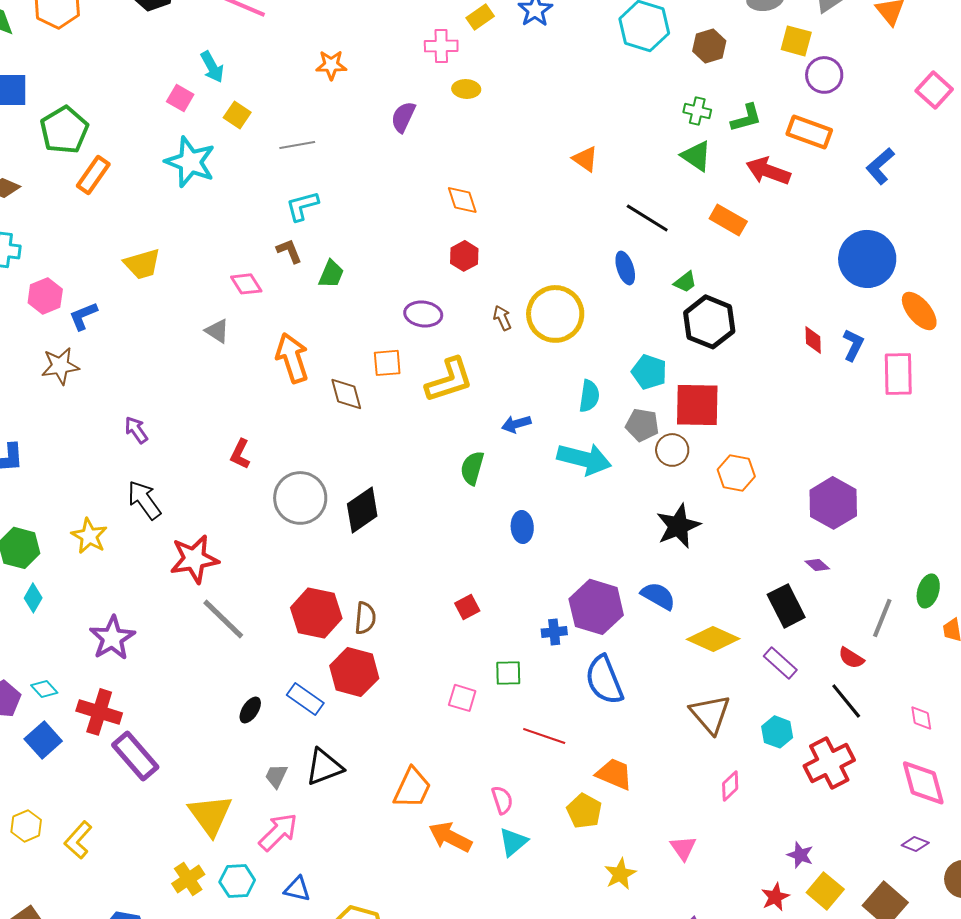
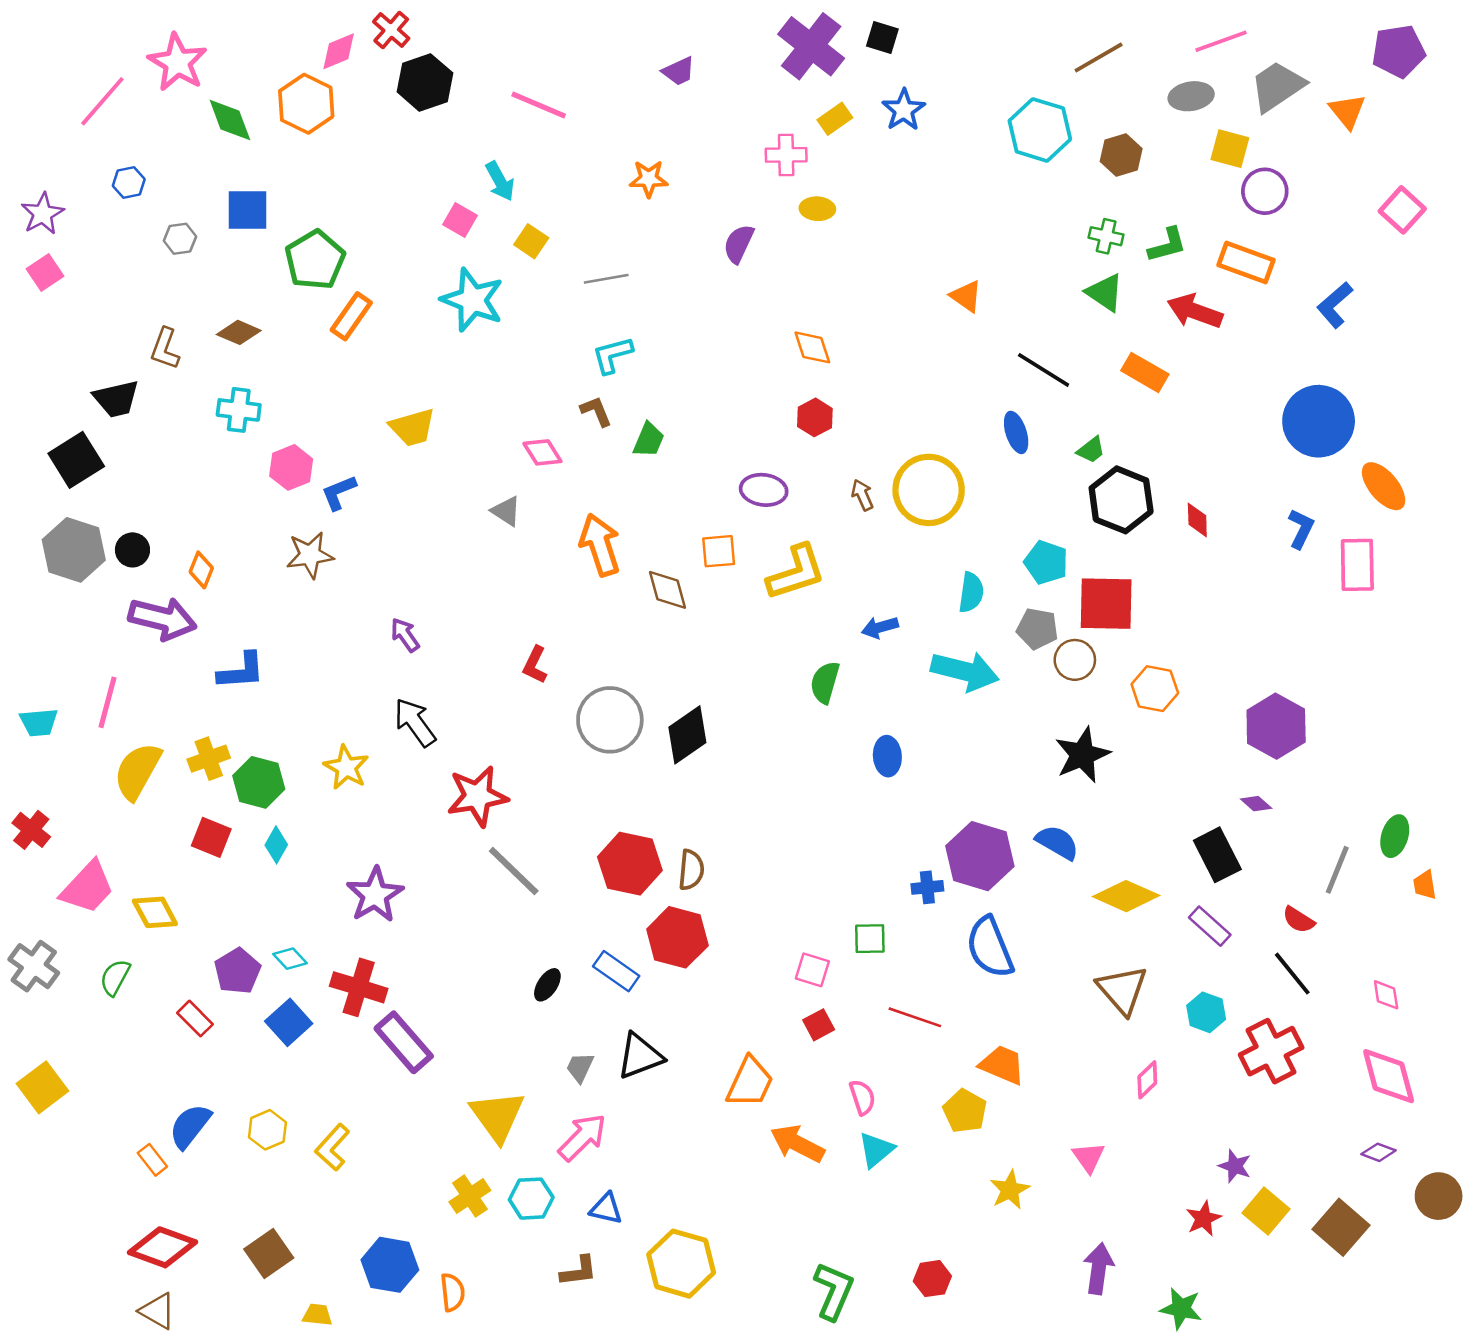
red diamond: (813, 340) -> (1197, 520), moved
red square: (467, 607) -> (819, 1025), moved

